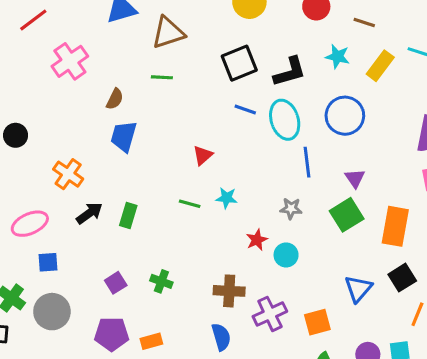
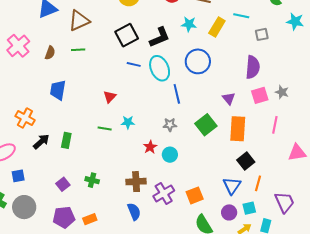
brown semicircle: (115, 99) -> (50, 53), moved
purple triangle: (355, 178) -> (229, 98), moved
blue triangle: (358, 289) -> (232, 186), moved

